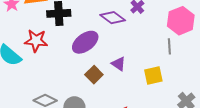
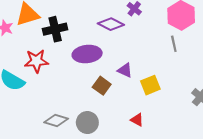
purple ellipse: (85, 42) -> (87, 54), turned 40
yellow square: (153, 75) -> (150, 85), moved

